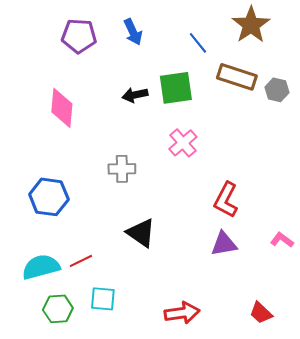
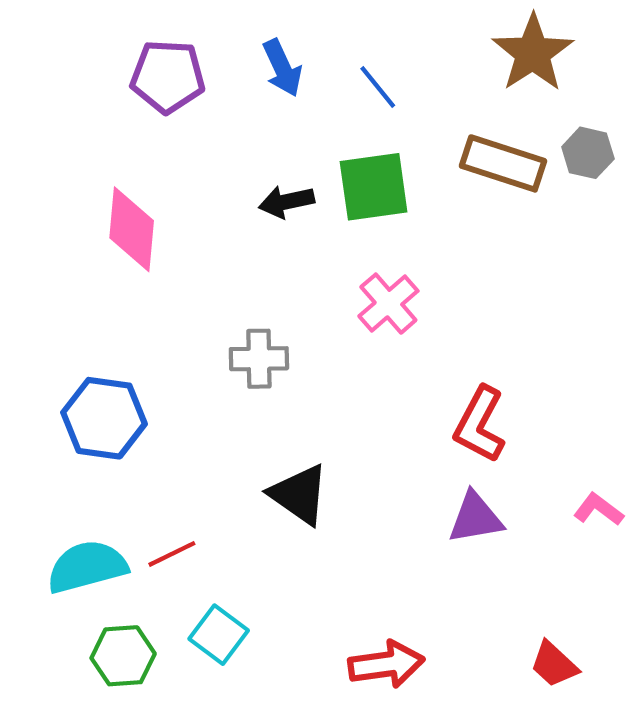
blue line: (198, 43) -> (378, 87), moved
gray hexagon: (277, 90) -> (588, 153), moved
cyan square: (103, 299) -> (219, 635), turned 32

